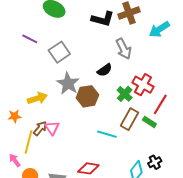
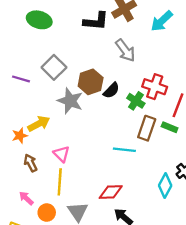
purple line: (30, 39) -> (21, 79), moved
black semicircle: (105, 70) -> (111, 90), moved
brown hexagon: (87, 96) -> (91, 82), moved
orange star: (15, 116) -> (20, 136), moved
brown arrow: (40, 128) -> (30, 163), moved, turned -56
yellow line: (28, 142) -> (60, 182), moved

